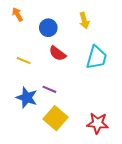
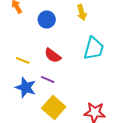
red semicircle: (58, 53) -> (53, 55), moved
yellow line: (24, 61) -> (23, 60), moved

